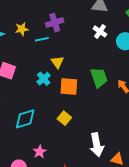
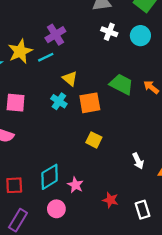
yellow star: (22, 29) -> (20, 51), size x1.5
green trapezoid: (99, 78) -> (121, 84), turned -30
cyan diamond: (25, 119) -> (50, 177), moved
white arrow: (97, 145) -> (138, 161), size x0.6

